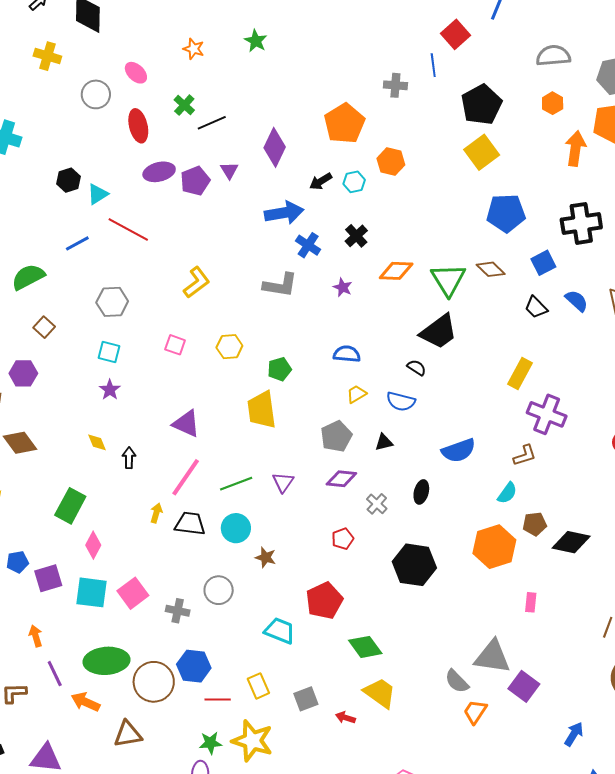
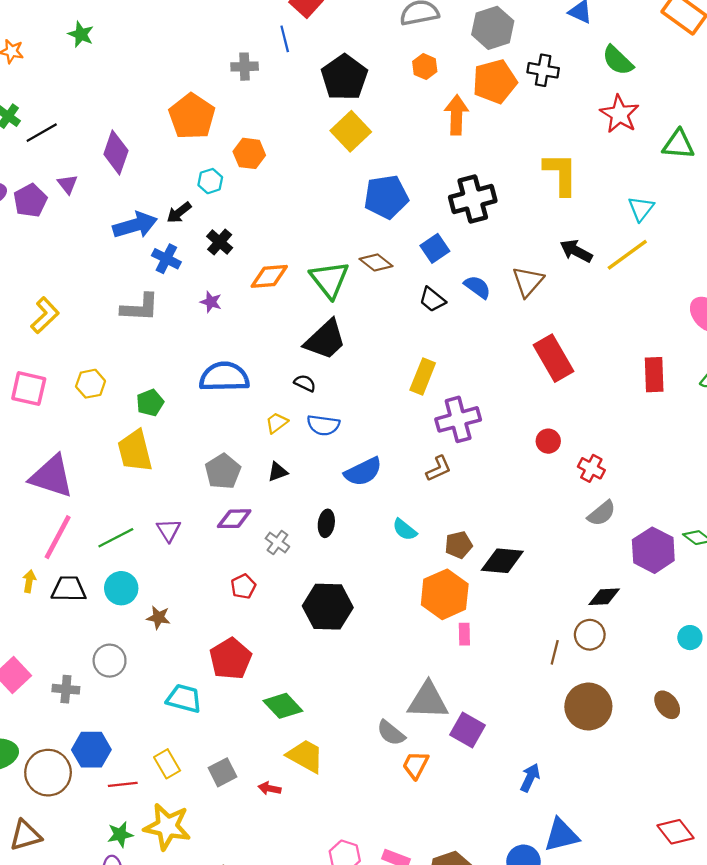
black arrow: (321, 181) -> (179, 213), moved
pink square: (175, 345) -> (29, 389), size x1.5
blue semicircle: (347, 354) -> (224, 377), size x1.6
yellow trapezoid: (356, 394) -> (277, 423), moved
blue semicircle: (401, 401) -> (323, 425), moved
purple cross: (547, 414) -> (458, 419), turned -30
purple triangle: (186, 424) -> (52, 476), size x1.4
cyan semicircle: (507, 493) -> (405, 530), moved, turned 100
orange hexagon: (494, 547) -> (445, 594), moved

